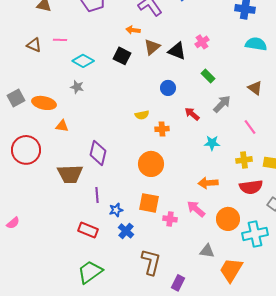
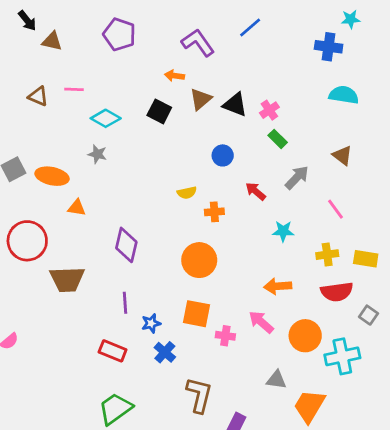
pink cross: (202, 42) -> (269, 110), moved
brown trapezoid: (70, 174) -> (67, 279), moved

